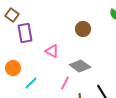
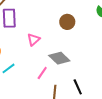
pink triangle: (52, 51) -> (34, 40), turned 40

